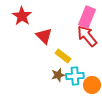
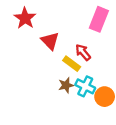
red arrow: (87, 36) -> (83, 52), moved, size x0.7
cyan cross: (75, 76) -> (85, 86), turned 30

